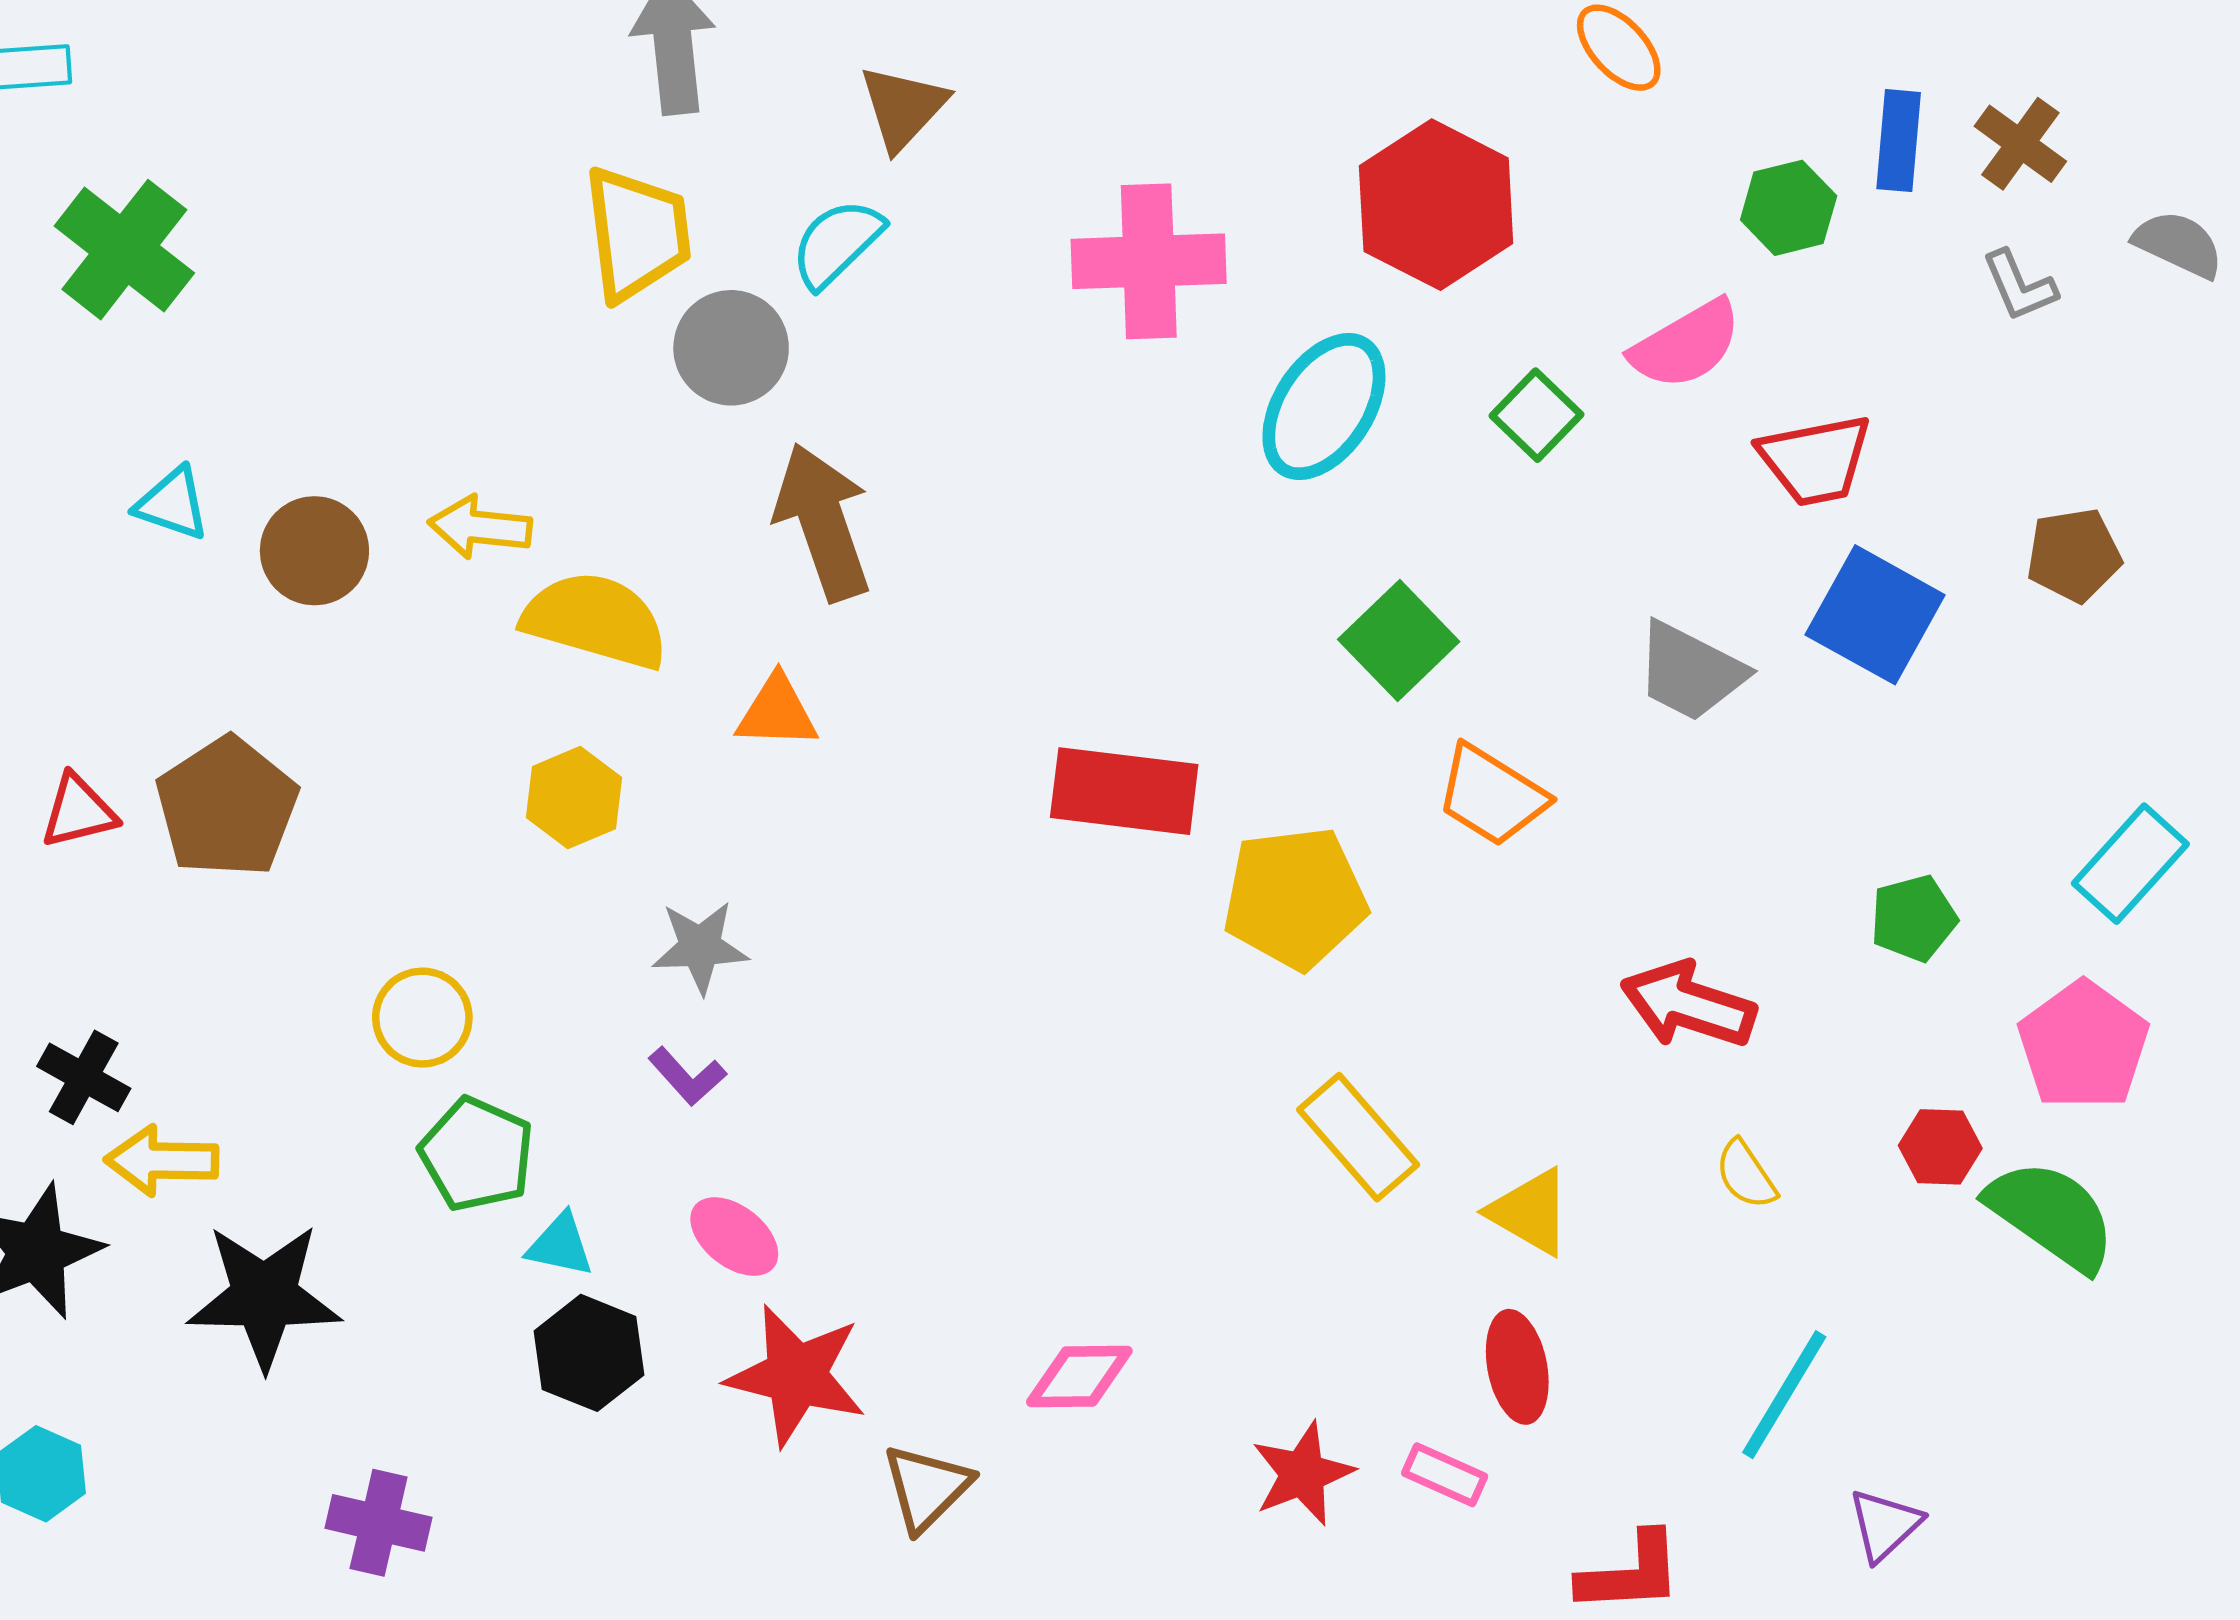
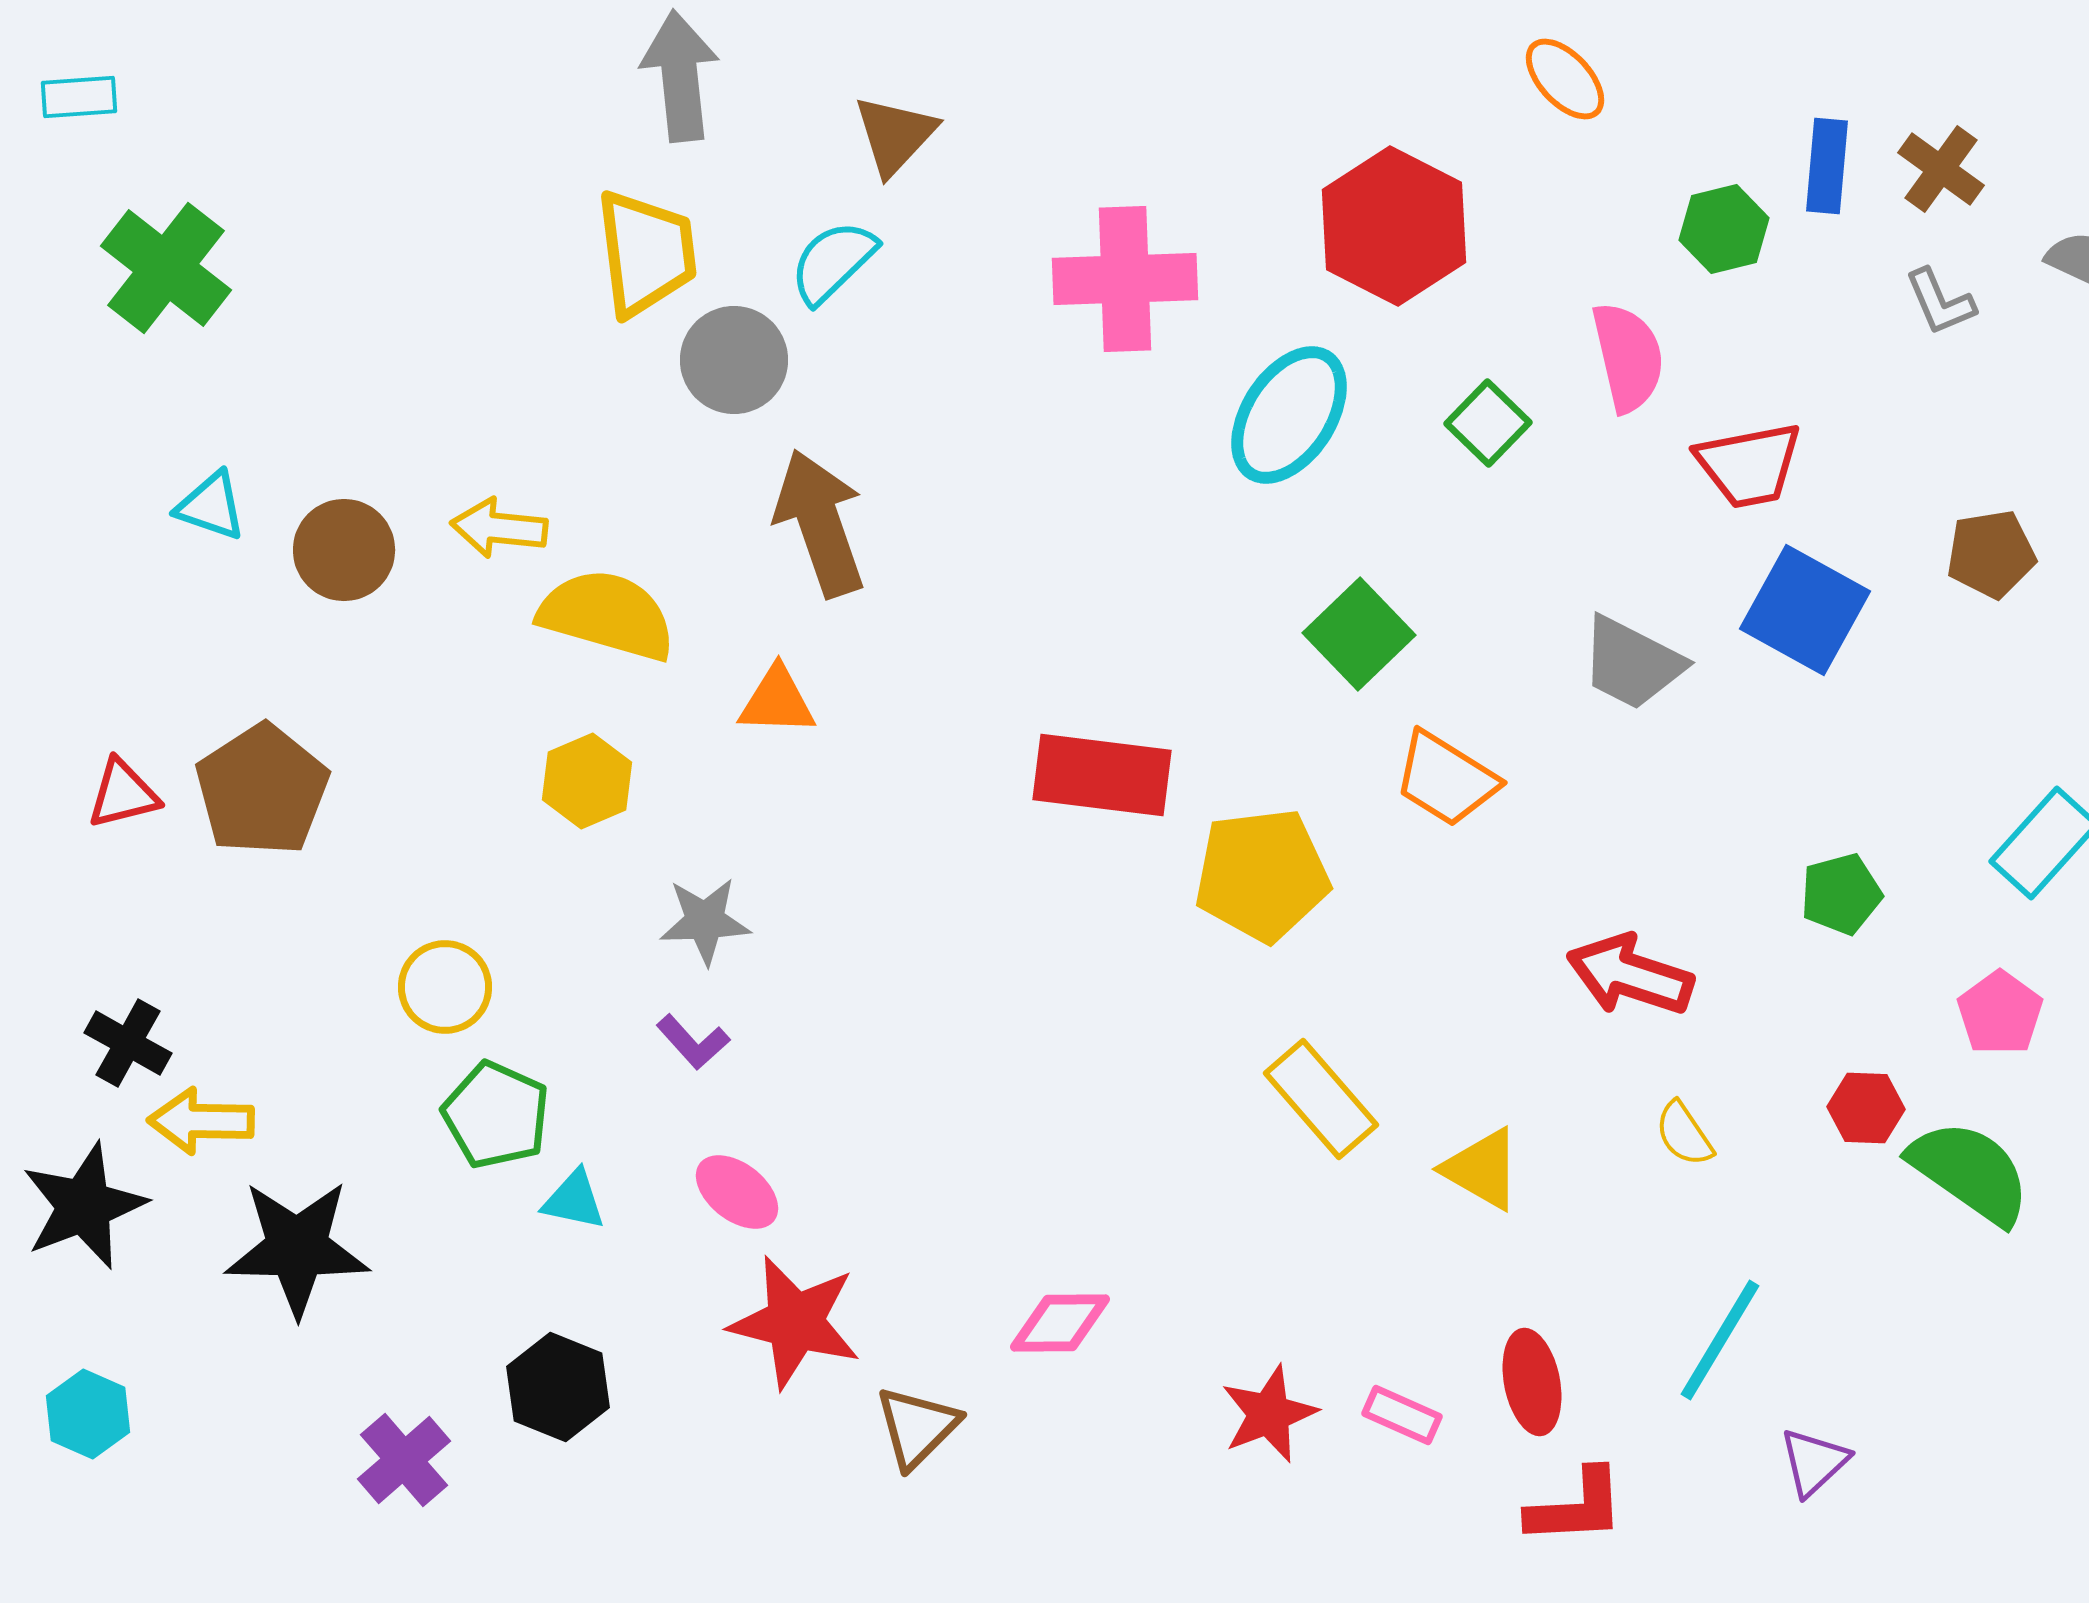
pink semicircle: (1686, 345) -> (1628, 357), turned -73
pink pentagon: (2083, 1045) -> (2000, 1013), size x0.7
black hexagon: (589, 1353) -> (558, 1387), moved
red ellipse: (1517, 1367) -> (1532, 1382), moved
purple cross: (379, 1523) -> (404, 1460), turned 36

